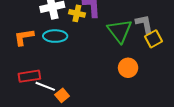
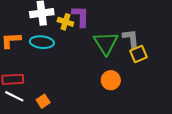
white line: (45, 86) -> (14, 96), moved

